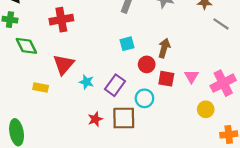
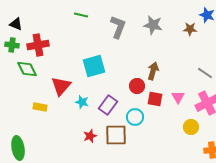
red cross: (61, 20) -> (38, 45), moved
gray line: (221, 24) -> (205, 73), moved
cyan square: (127, 44) -> (94, 66), moved, size x1.6

